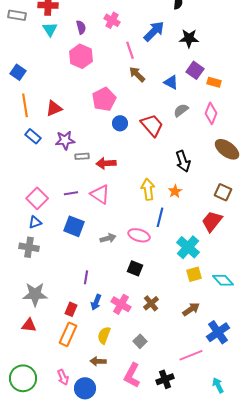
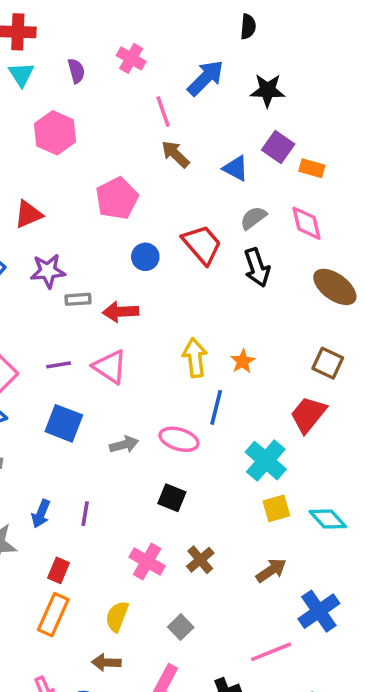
pink hexagon: (81, 56) -> (55, 133), moved
pink diamond: (211, 113) -> (307, 223), turned -35
blue circle: (120, 123) -> (145, 257), moved
black arrow: (183, 161) -> (257, 267), moved
blue arrow: (96, 302) -> (41, 514), moved

